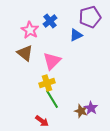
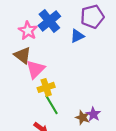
blue cross: (50, 21) -> (49, 21), size x1.5
pink triangle: (52, 61) -> (35, 69), moved

